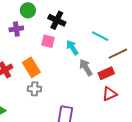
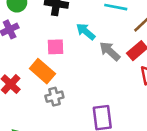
pink square: (48, 41) -> (55, 47), moved

